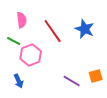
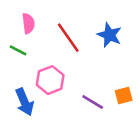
pink hexagon: (31, 55) -> (50, 80), moved
blue arrow: (19, 81) -> (24, 102), size x1.5

